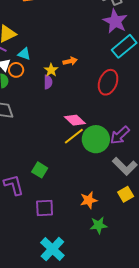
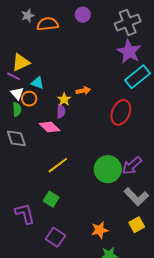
pink diamond: (75, 120) -> (50, 127), moved
yellow line: (74, 136) -> (58, 165), moved
purple square: (45, 208) -> (55, 237), turned 36

